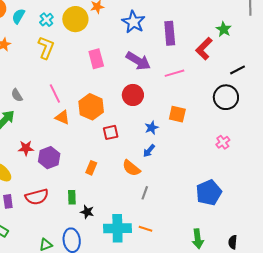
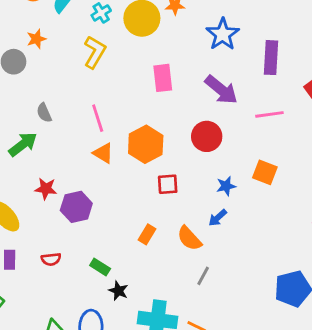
orange rectangle: (91, 168) -> (147, 234), moved
red semicircle: (37, 197) -> (51, 259), size x0.6
green rectangle: (72, 197) -> (100, 267), turned -64

